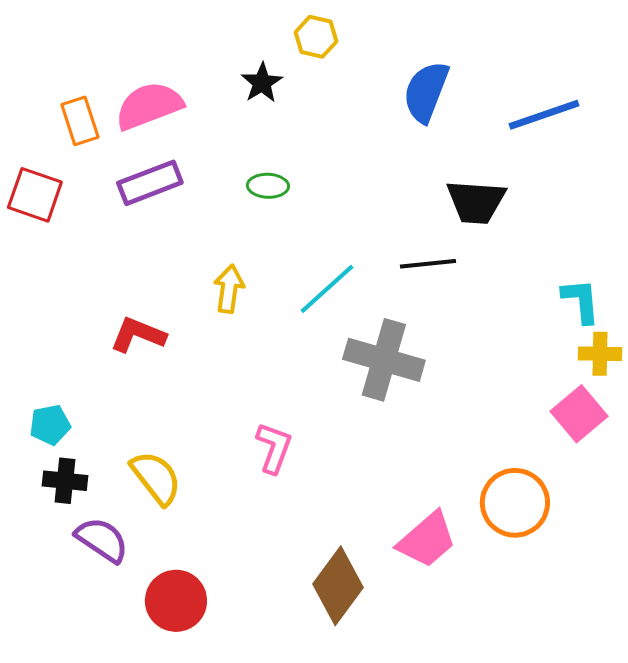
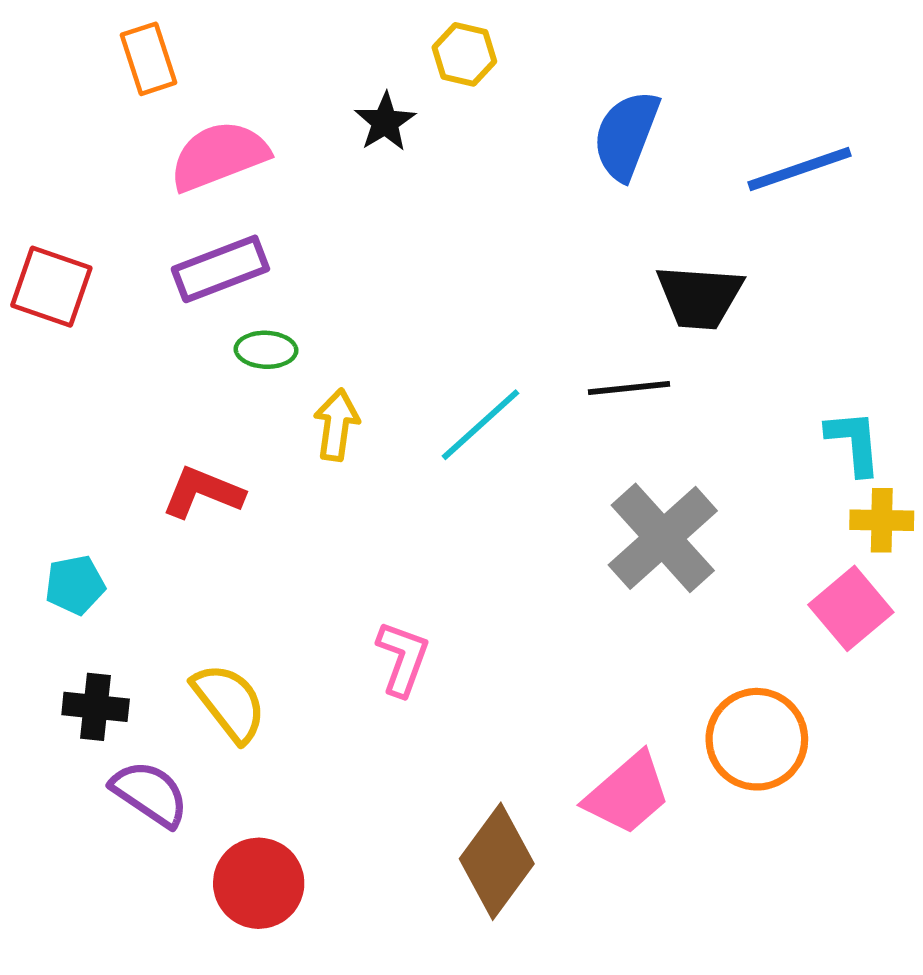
orange rectangle: (80, 121) -> (148, 59), moved
green ellipse: (268, 186) -> (266, 350), moved
gray cross: (384, 360) -> (663, 538), moved, turned 32
cyan pentagon: (50, 425) -> (75, 585), moved

